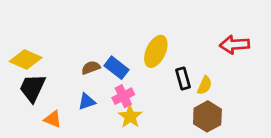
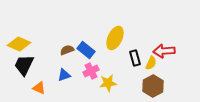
red arrow: (235, 45) -> (164, 51), moved
yellow star: (130, 116) -> (108, 83), moved, turned 30

